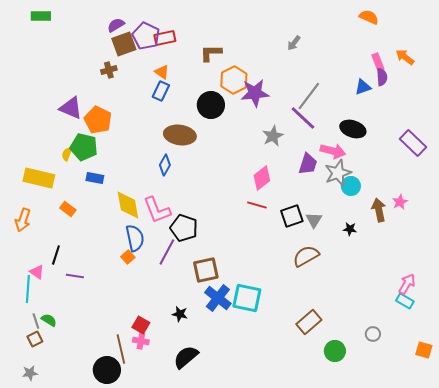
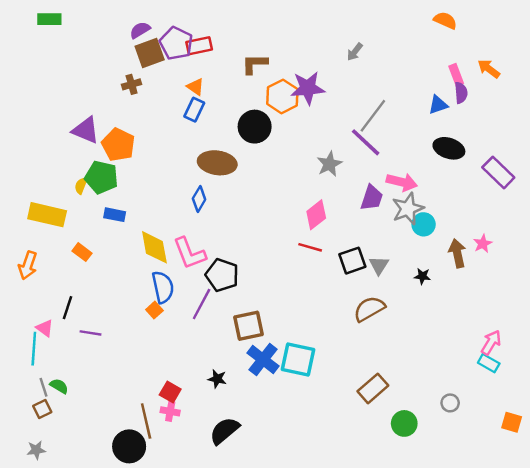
purple star: (255, 93) -> (308, 88), moved
black ellipse: (353, 129) -> (449, 148), moved

